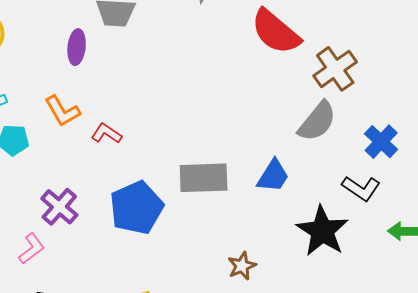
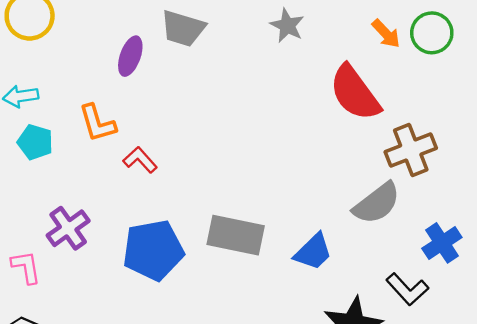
pink L-shape: (32, 249) -> (26, 267), turned -76

